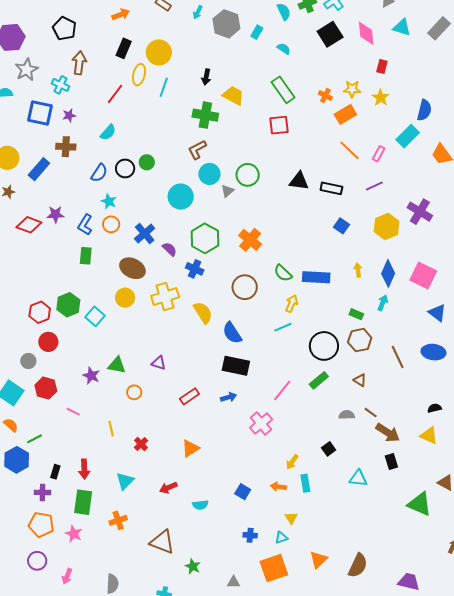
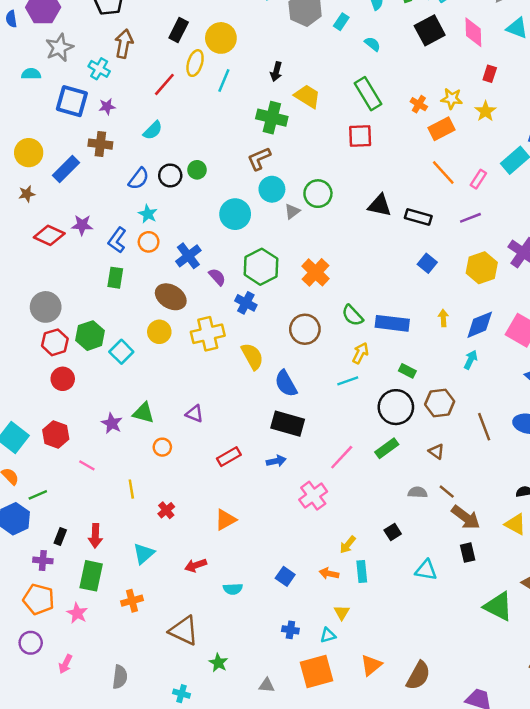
blue diamond: (388, 273) -> (480, 325), turned 40
green rectangle: (356, 314) -> (407, 371), moved
gray circle: (28, 361) -> (46, 307), moved, size x1.6

